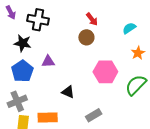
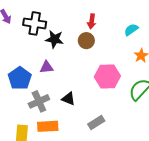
red arrow: (92, 19) -> (92, 21), turned 48
black star: (23, 43) -> (55, 39), moved
gray cross: (17, 101) -> (39, 101), moved

